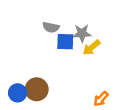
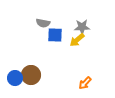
gray star: (82, 33) -> (82, 27), moved

